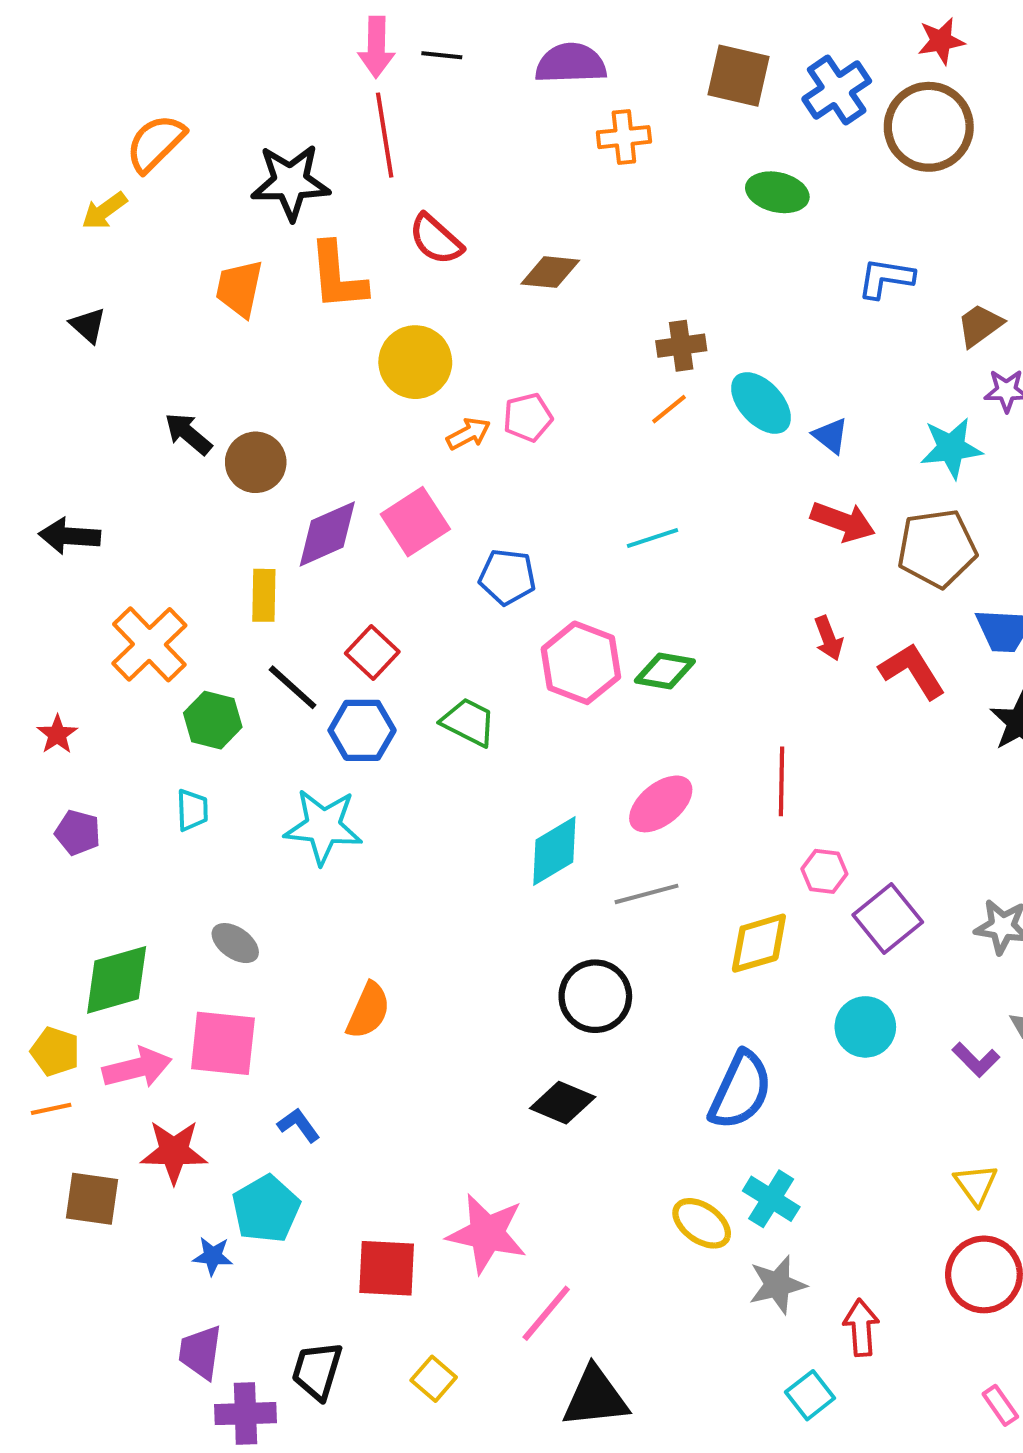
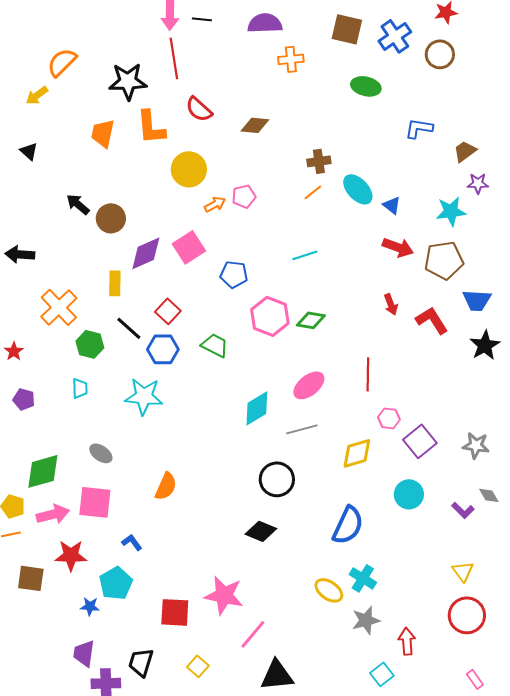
brown circle: (929, 127) -> (440, 54), size x0.7

